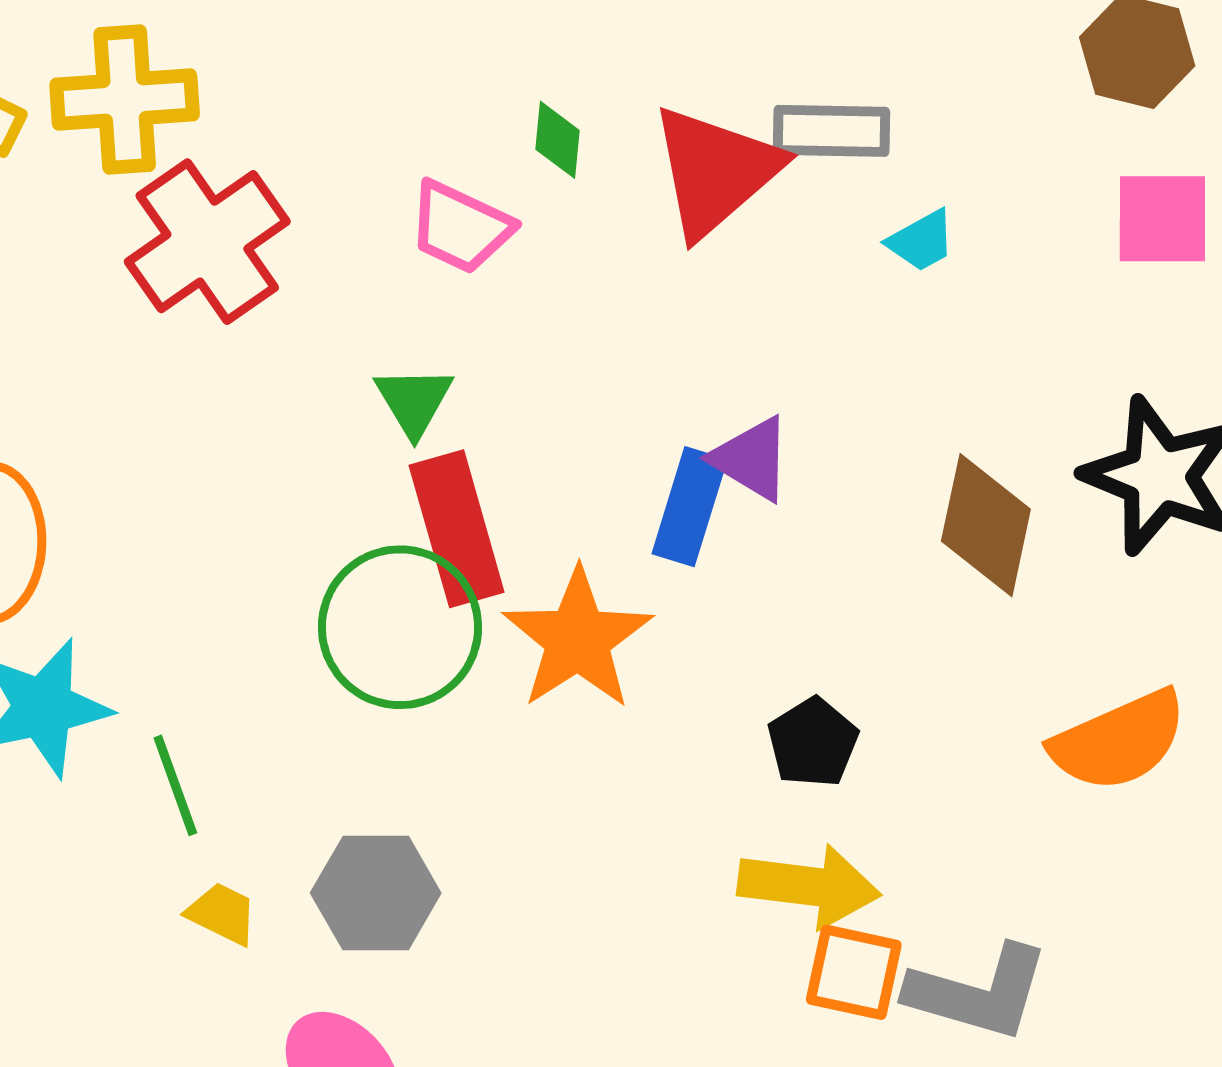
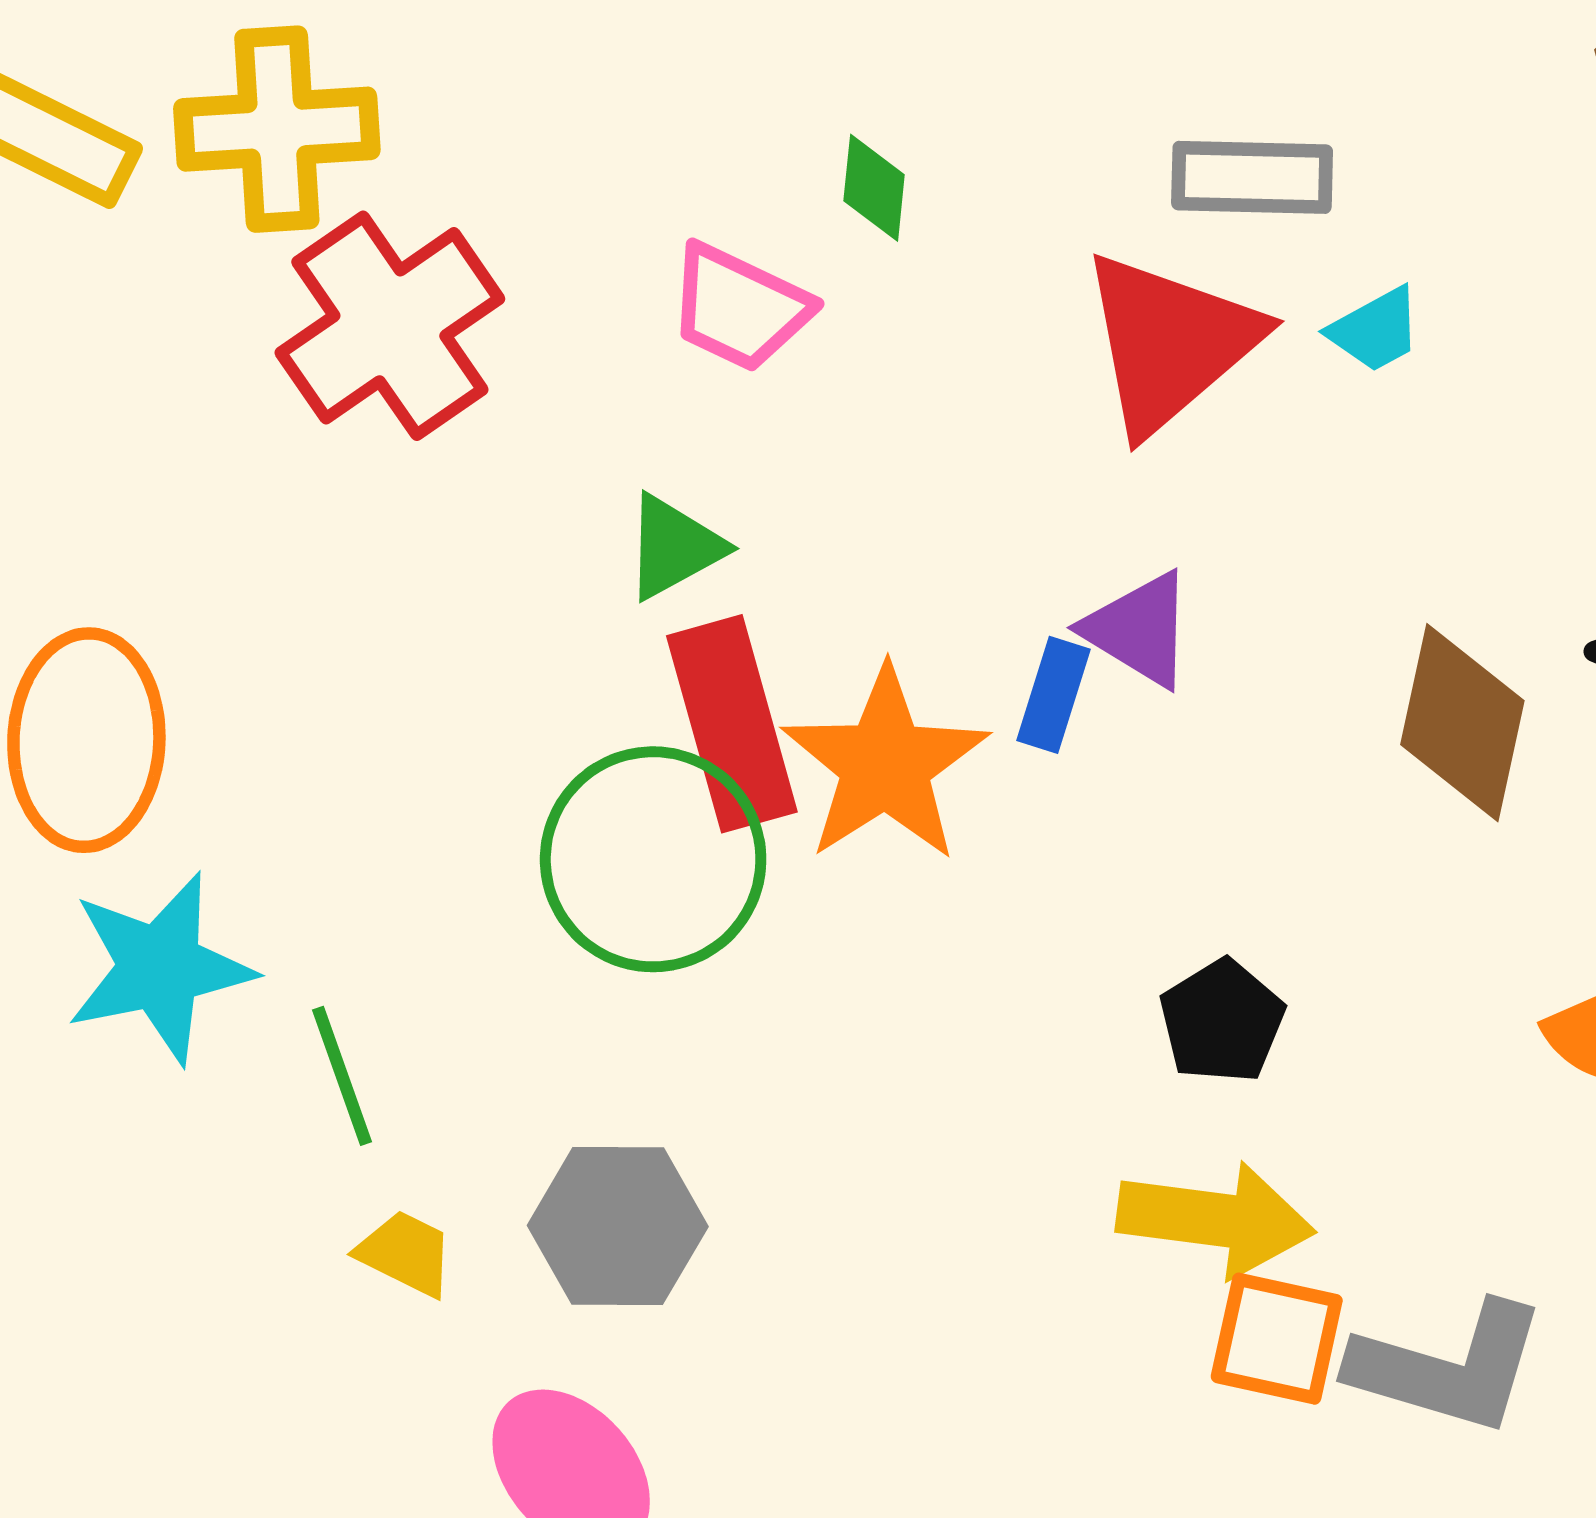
red triangle: (715, 171) -> (1170, 343), moved
green triangle: (414, 401) -> (674, 547), turned 32
blue rectangle: (690, 507) -> (1054, 695), size x0.7
orange star: (578, 639) -> (885, 764), moved

